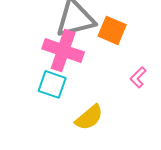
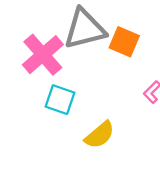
pink cross: (63, 50) -> (43, 55), moved, turned 30

